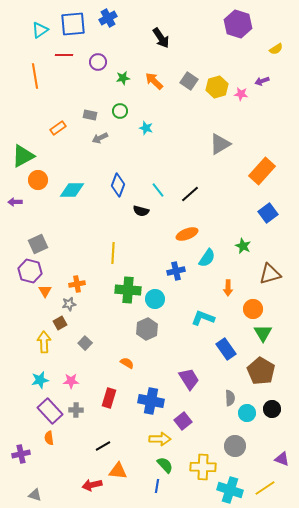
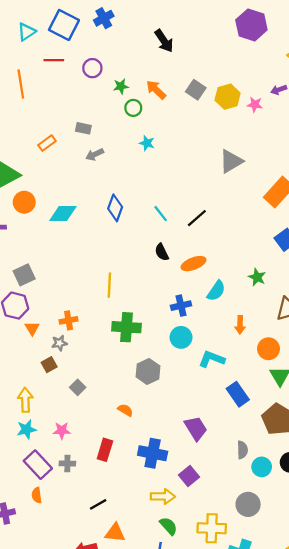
blue square: (73, 24) -> (64, 25), turned 32
green circle: (120, 111) -> (133, 108), moved
black semicircle: (141, 211) -> (162, 252), moved, turned 49
cyan circle: (155, 299) -> (181, 337), moved
yellow arrow: (44, 342) -> (25, 400), moved

